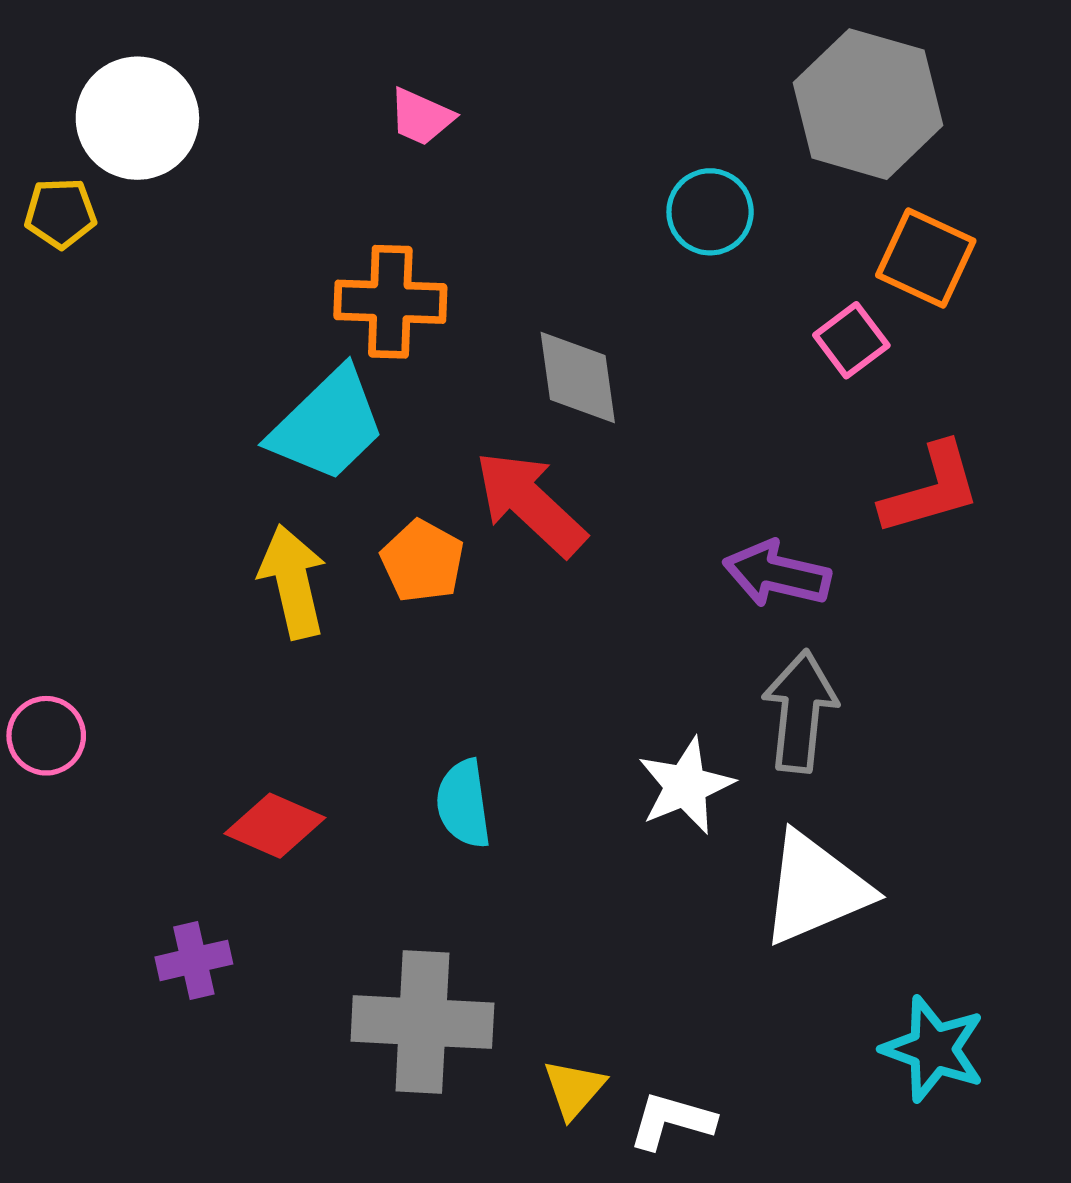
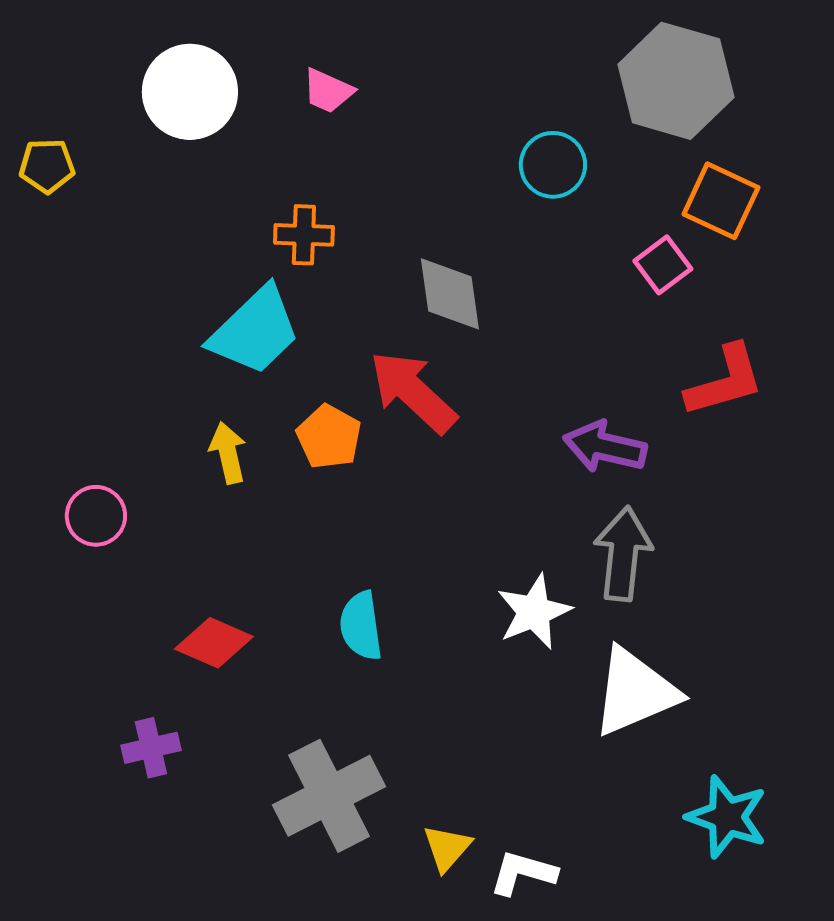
white circle: (137, 118) -> (190, 92), moved
orange cross: (390, 302) -> (304, 235), size x0.7
yellow arrow: (293, 582) -> (228, 453), size x0.7
pink circle: (46, 736) -> (96, 516), moved
gray cross: (422, 1022) -> (329, 796), turned -30

